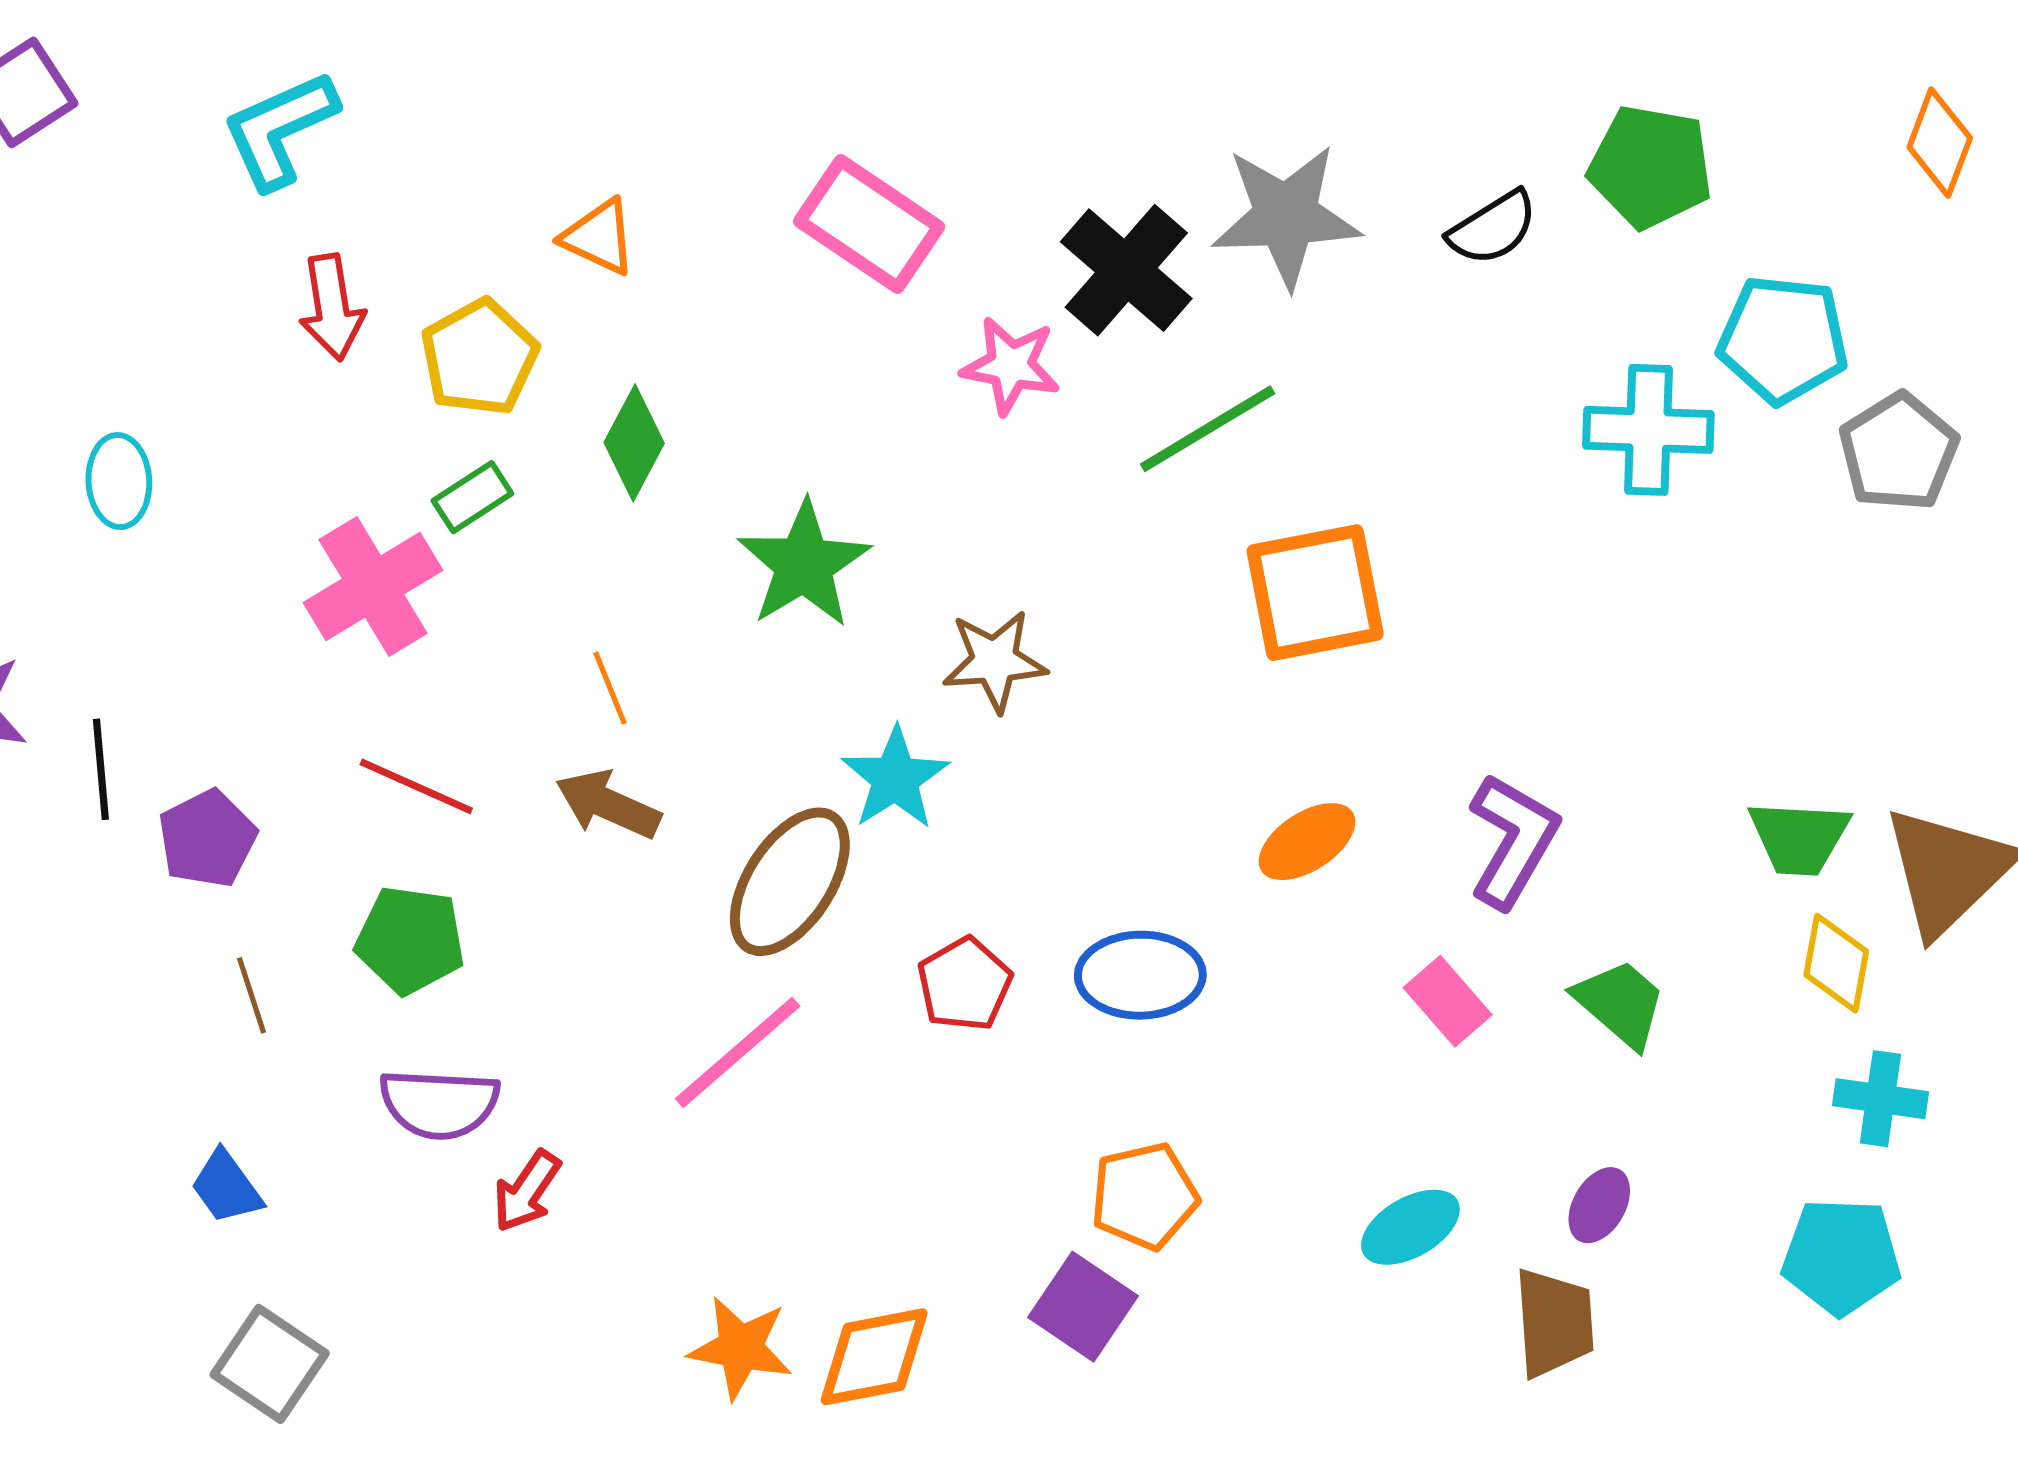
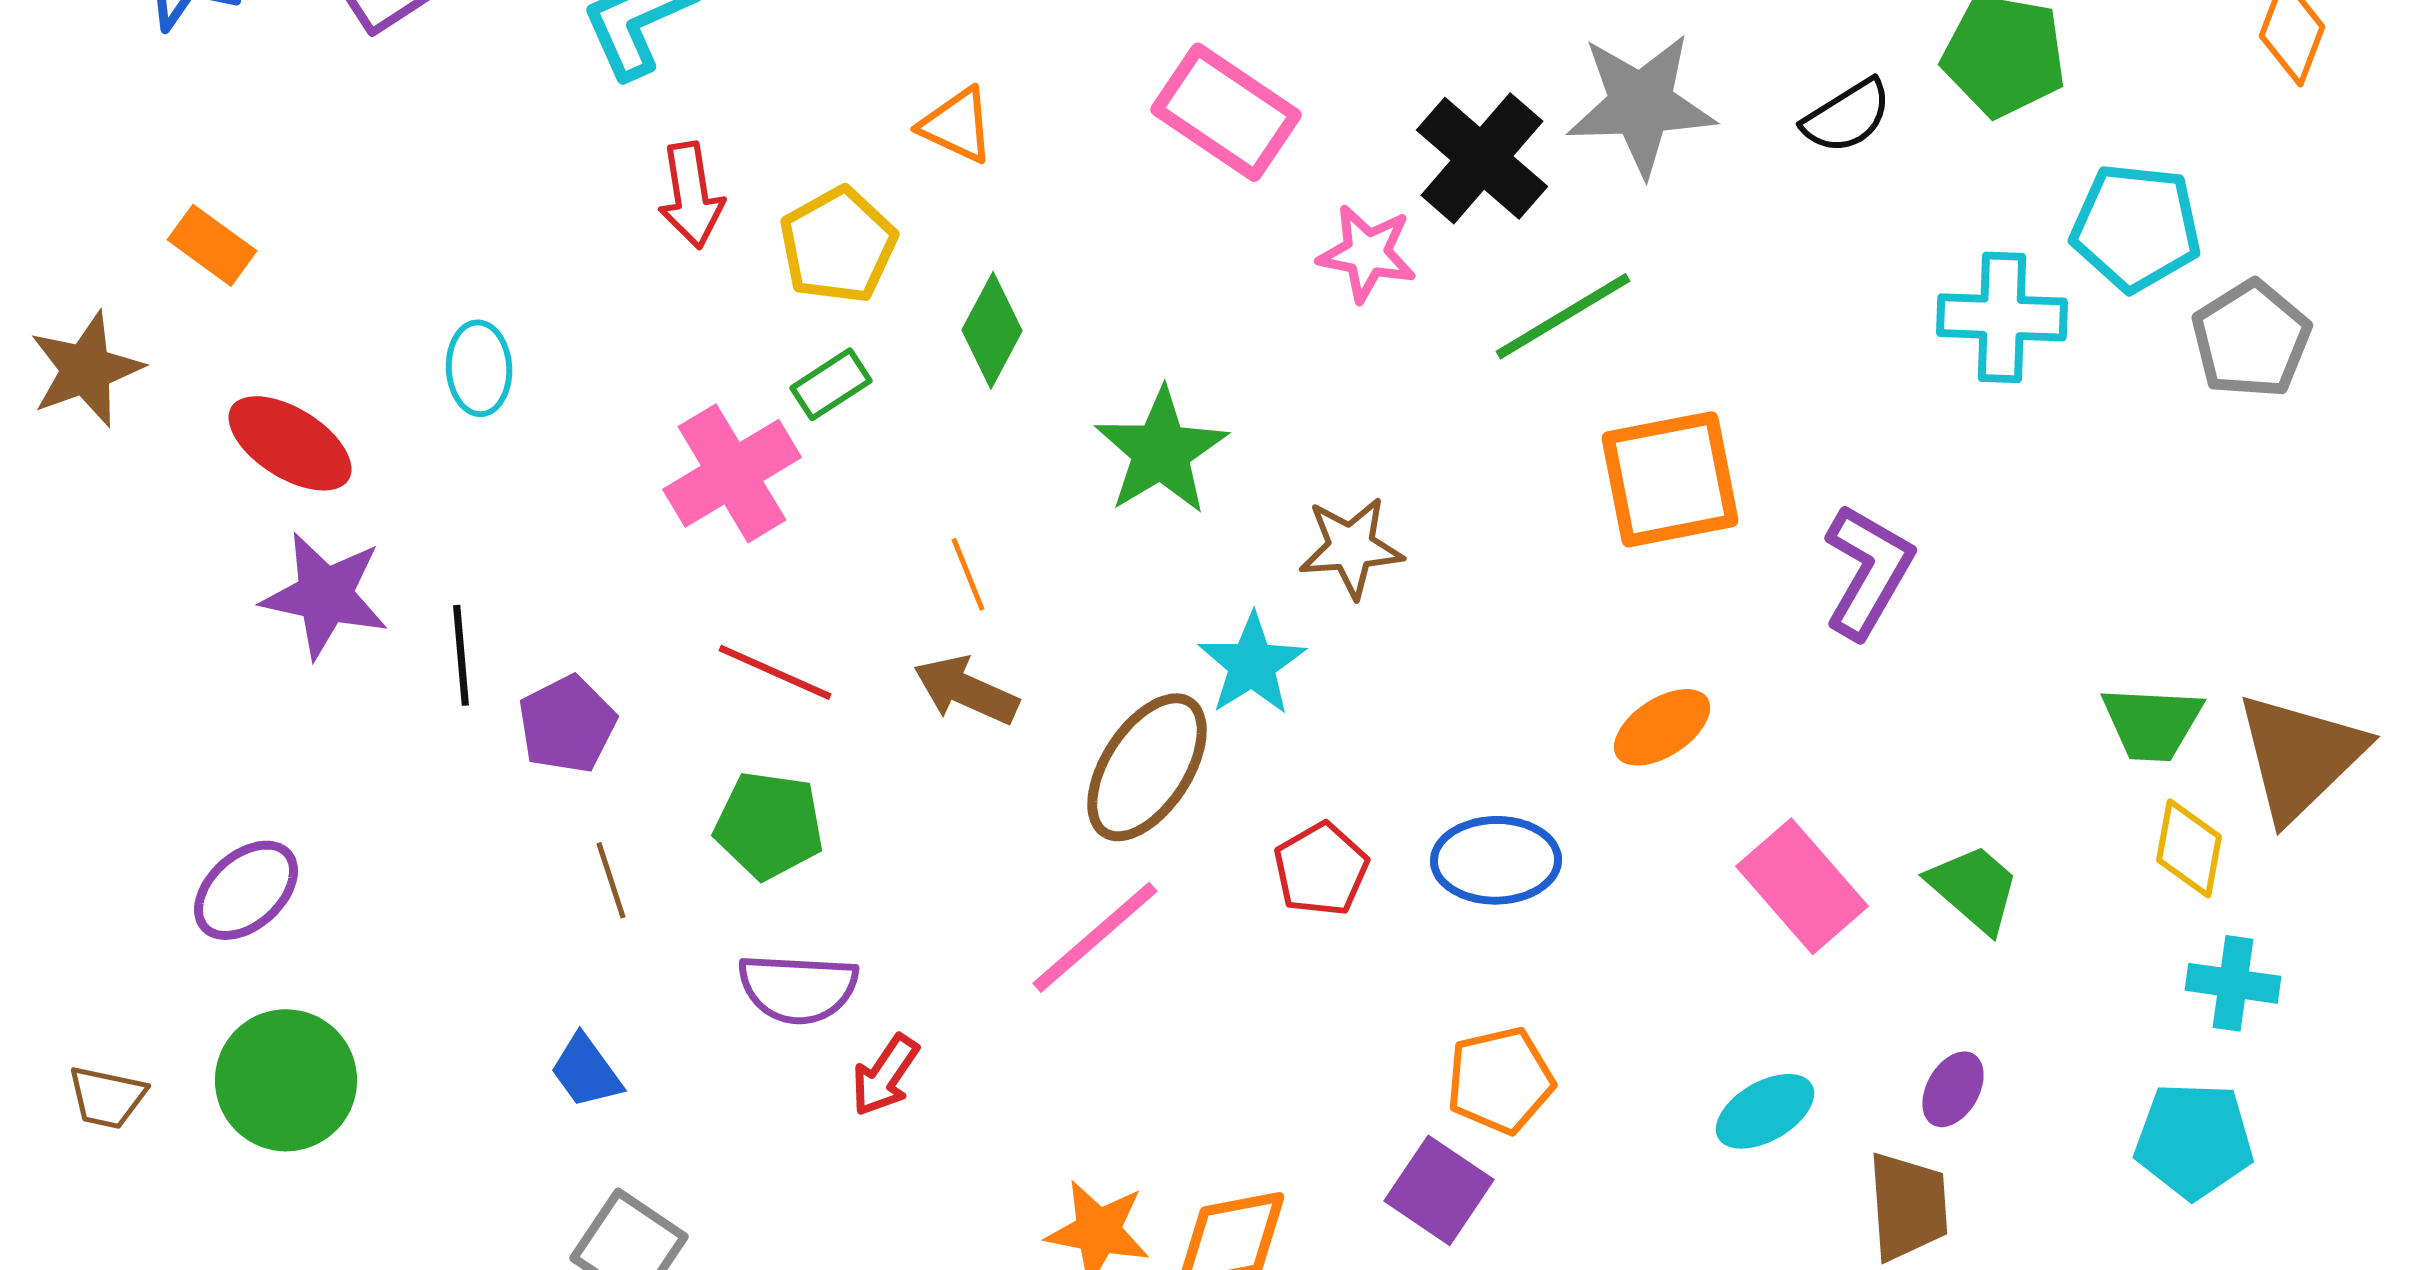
purple L-shape: (1513, 841) -> (1868, 571), moved
pink rectangle: (1448, 1001) -> (1802, 886), size x1.5

